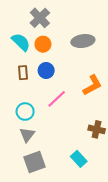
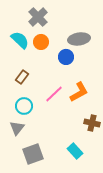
blue circle: (46, 70) -> (66, 57), moved
brown rectangle: (23, 73) -> (22, 77), moved, turned 40
orange L-shape: (92, 85) -> (79, 92), moved
gray triangle: (27, 135) -> (17, 128), moved

